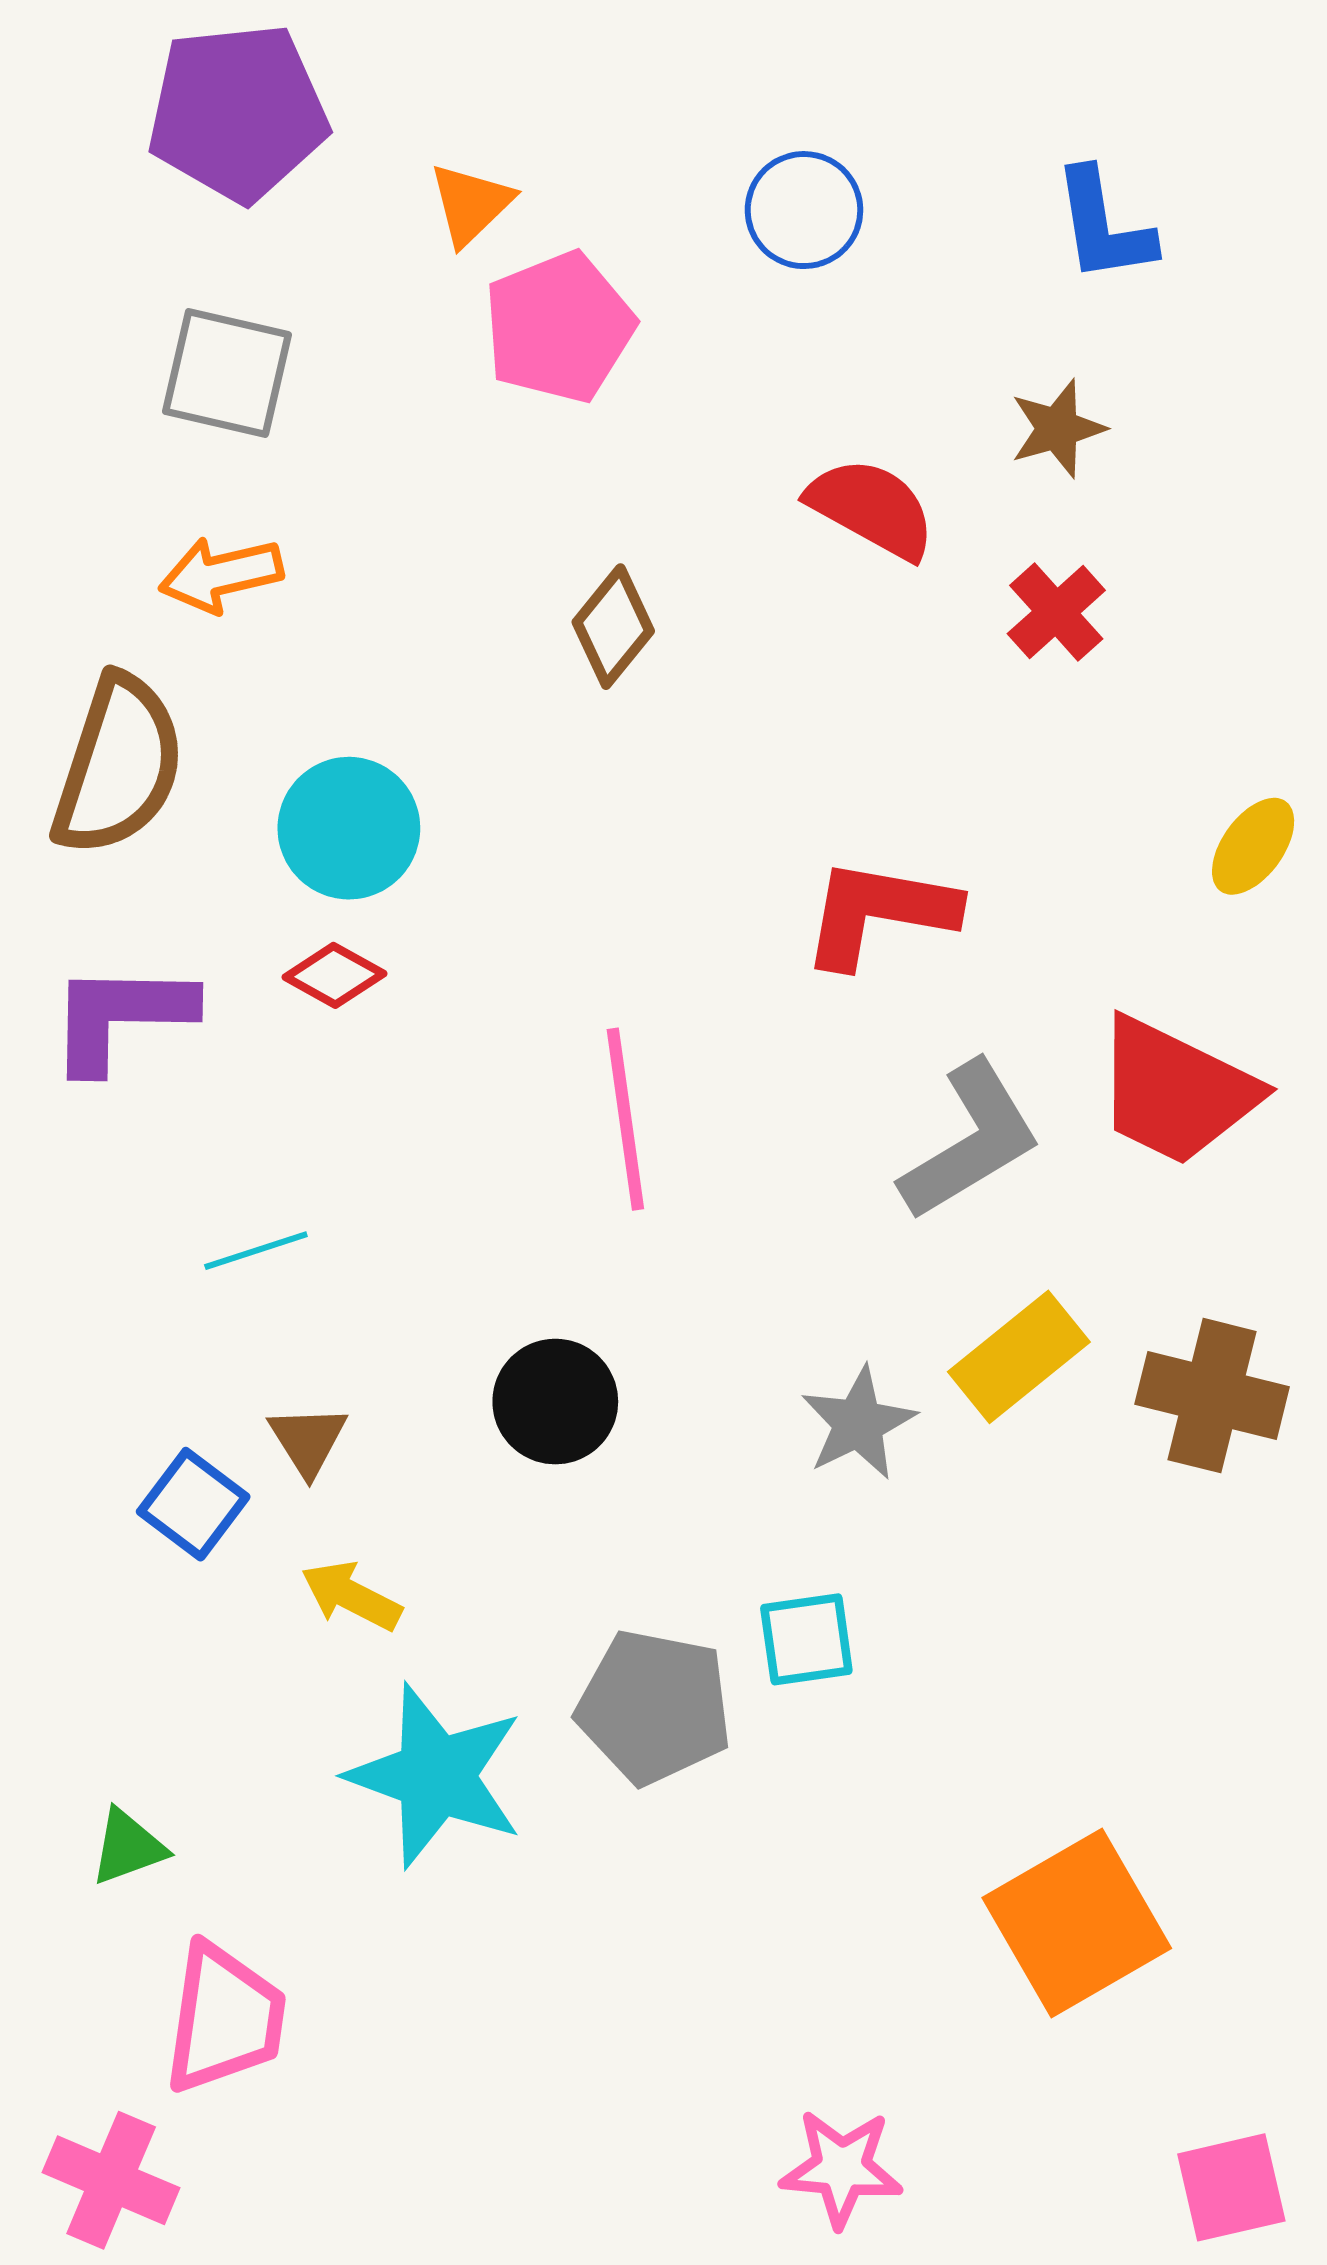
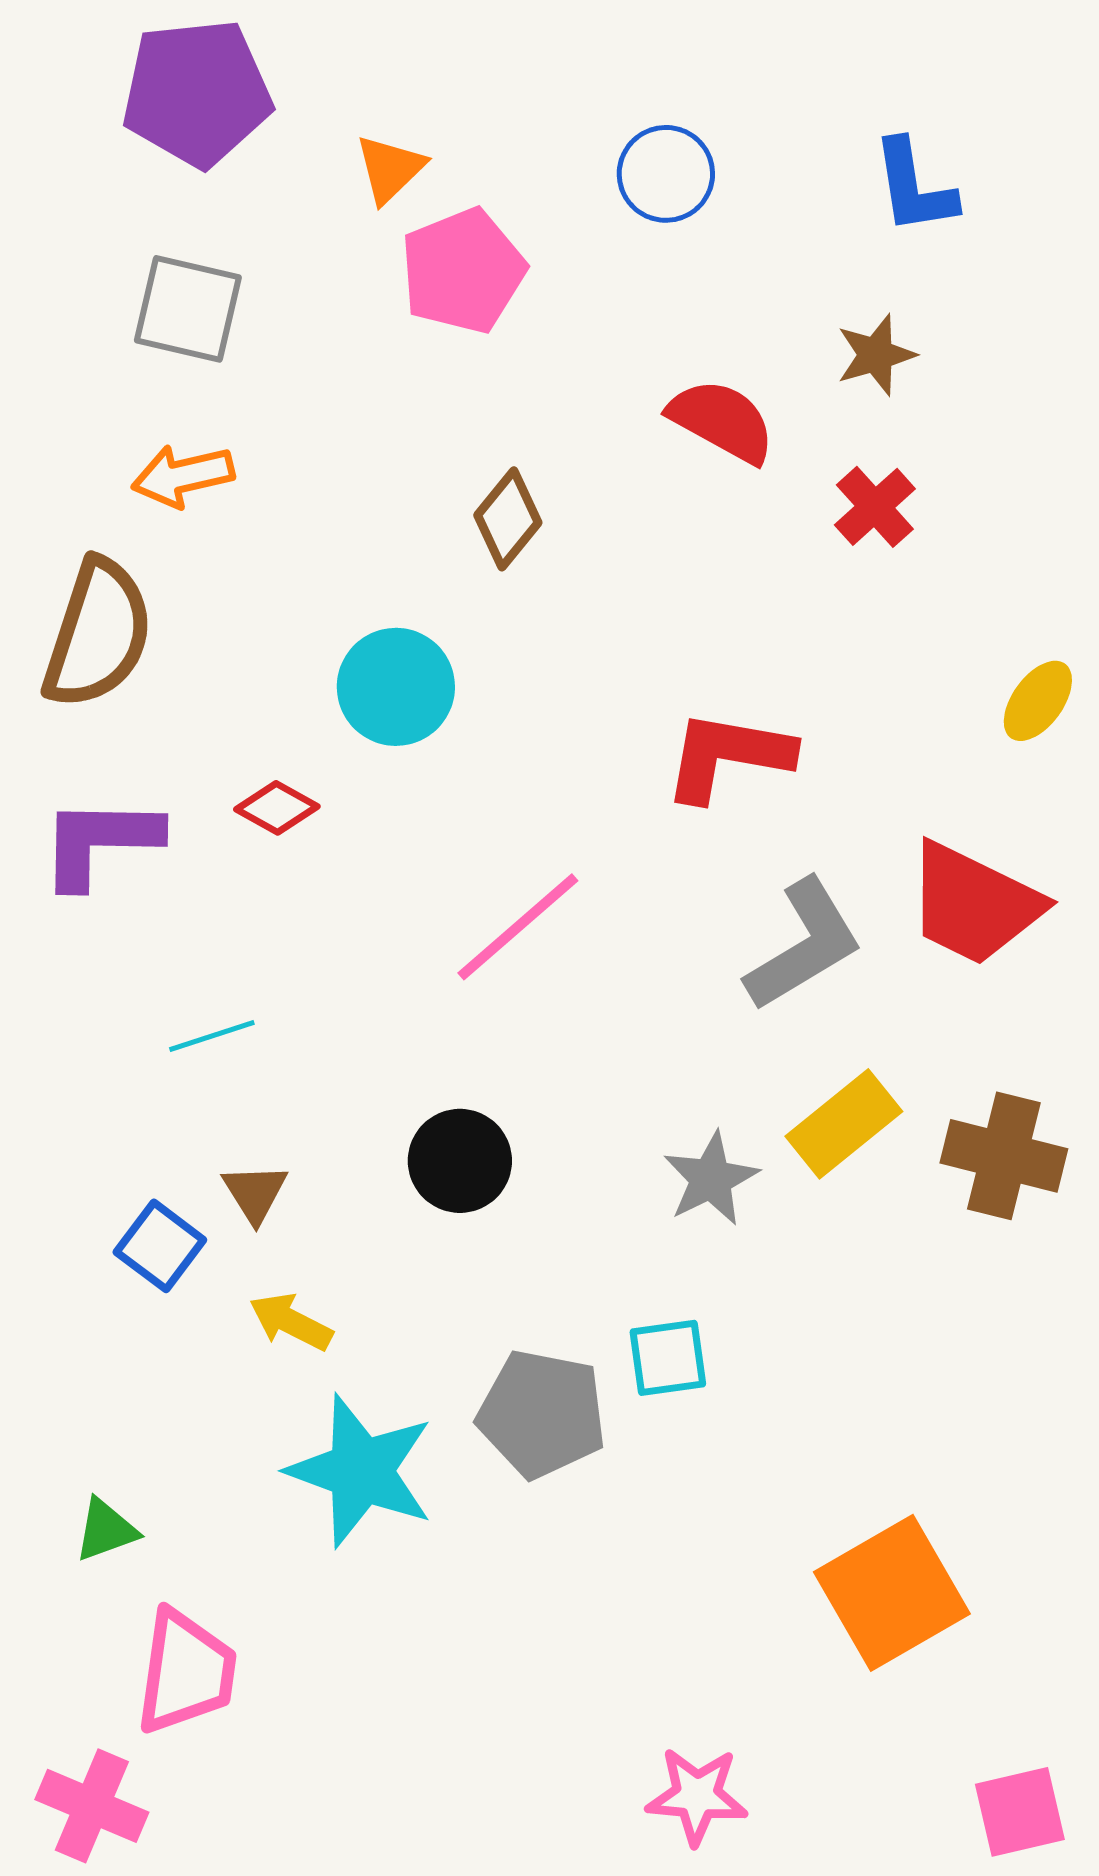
cyan circle: (349, 828) -> (396, 687), moved
pink line: (625, 1119) -> (518, 927), turned 57

